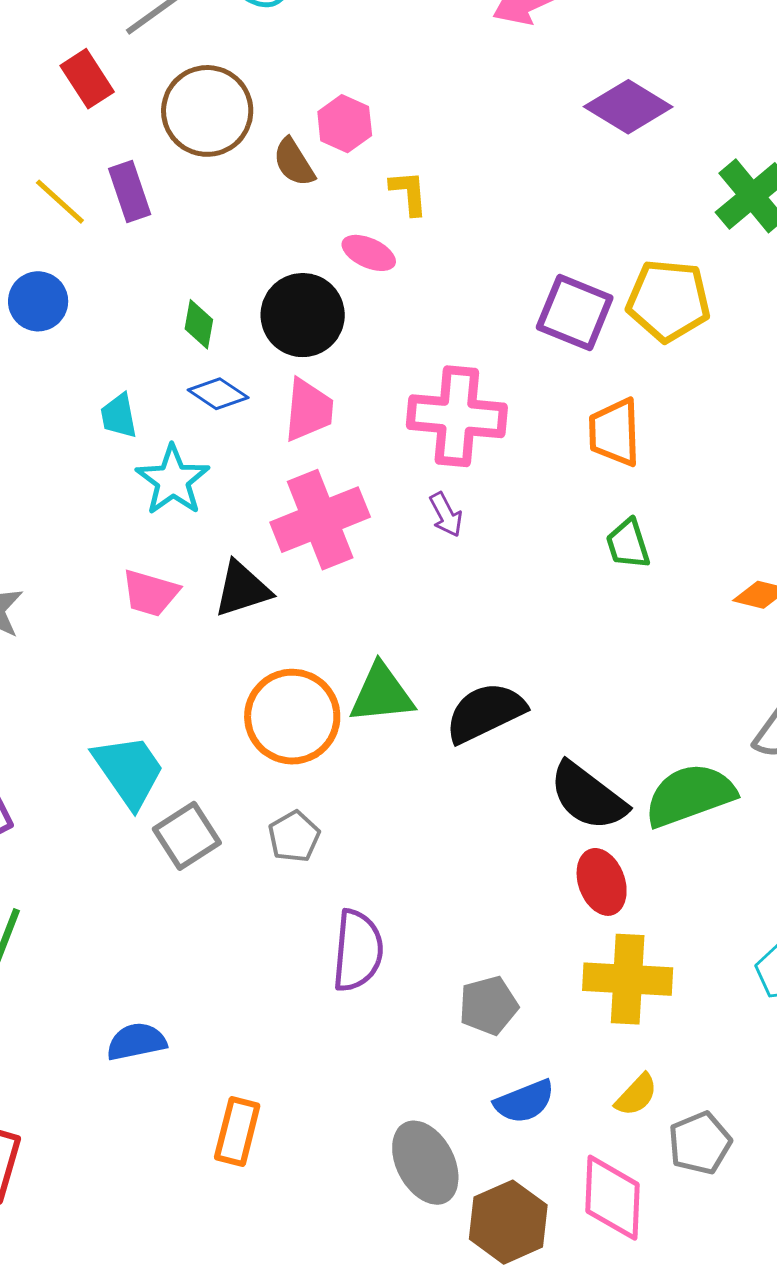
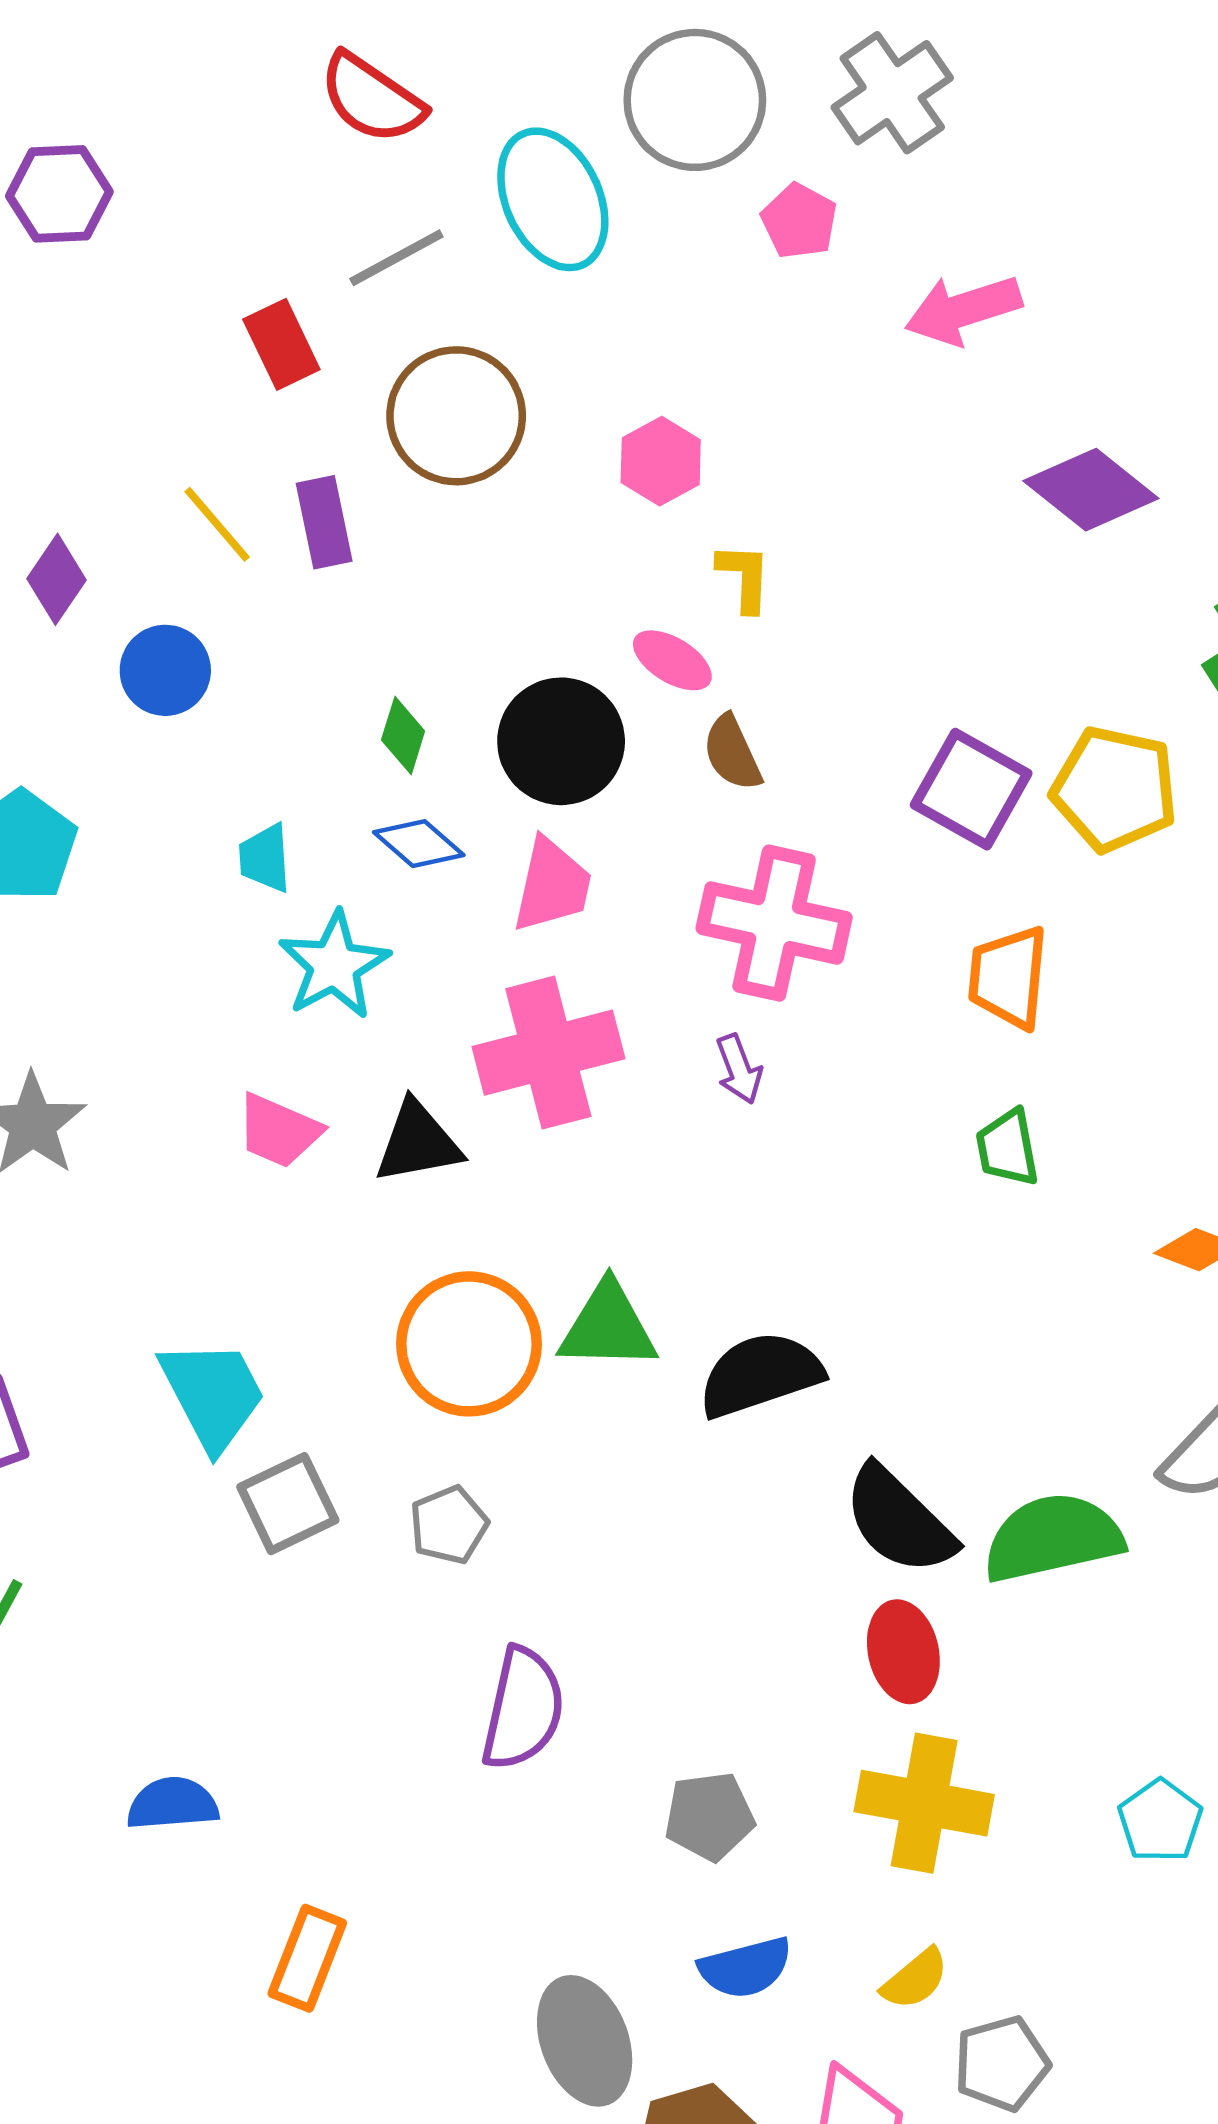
brown semicircle: (294, 162) -> (732, 753), moved

